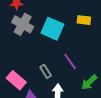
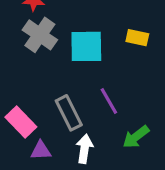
cyan square: (52, 29) -> (86, 46), turned -30
gray rectangle: (46, 71) -> (69, 113), size x1.5

